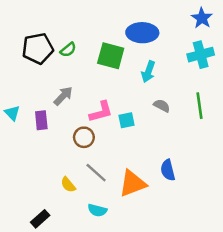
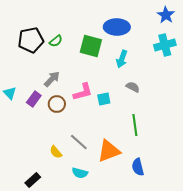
green line: (199, 106) -> (135, 125), moved
purple rectangle: (41, 120) -> (34, 99), turned 42
brown circle: (84, 137) -> (57, 104), moved
blue semicircle: (168, 170) -> (138, 167), moved

